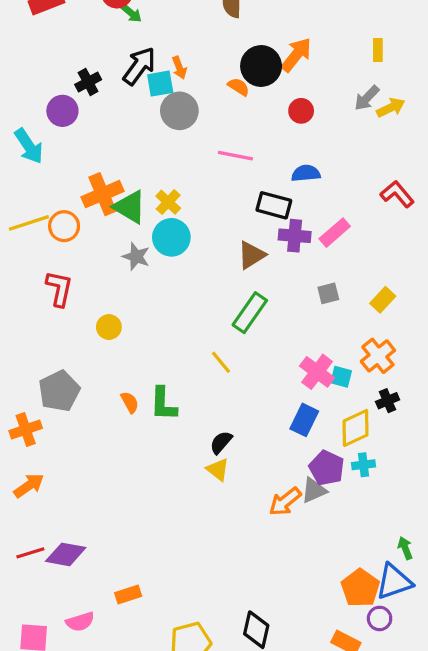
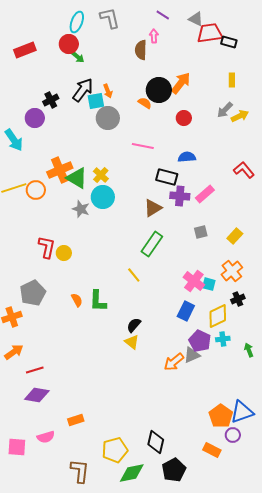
red L-shape: (59, 289) -> (47, 247), moved
green arrow: (405, 548) -> (249, 350), moved
red line: (30, 553) -> (35, 370), moved

